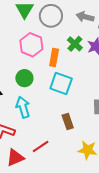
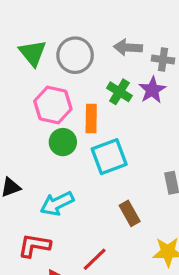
green circle: (24, 78) -> (63, 142), moved
cyan square: (61, 83) -> (109, 157), turned -30
cyan arrow: (23, 107) -> (57, 203), turned -90

